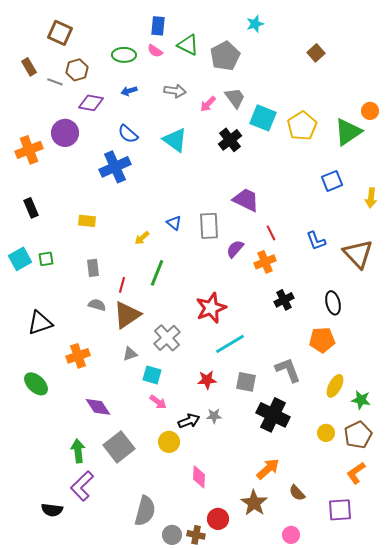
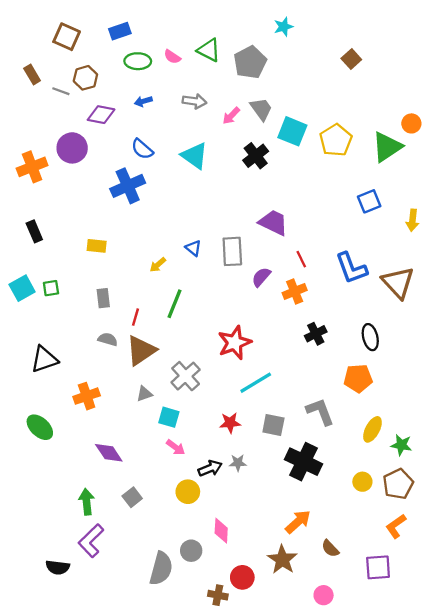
blue rectangle: (158, 26) -> (120, 31), moved, turned 66
blue L-shape: (316, 241) -> (351, 268), size x1.5
gray square: (119, 447) -> (132, 497), size x0.6
gray circle: (172, 535) -> (191, 551), moved

